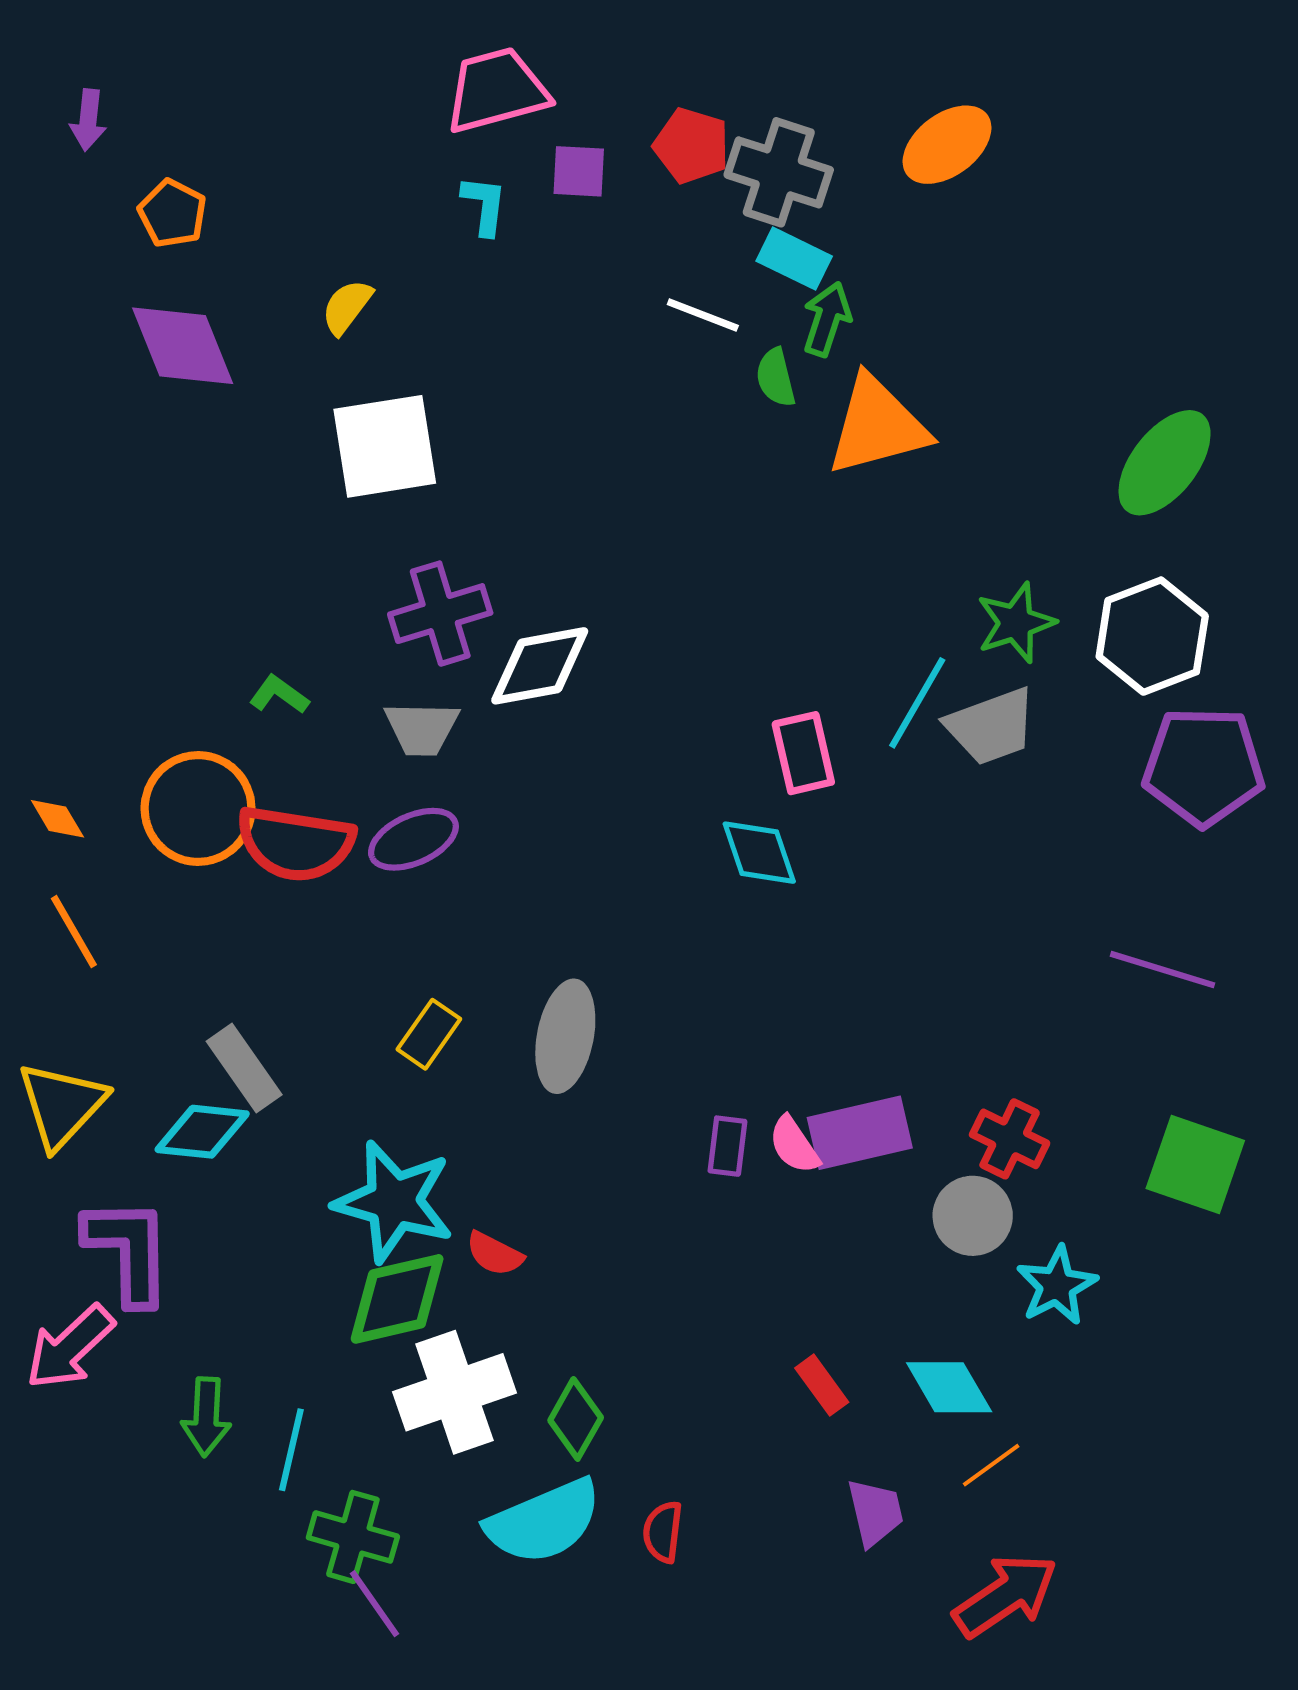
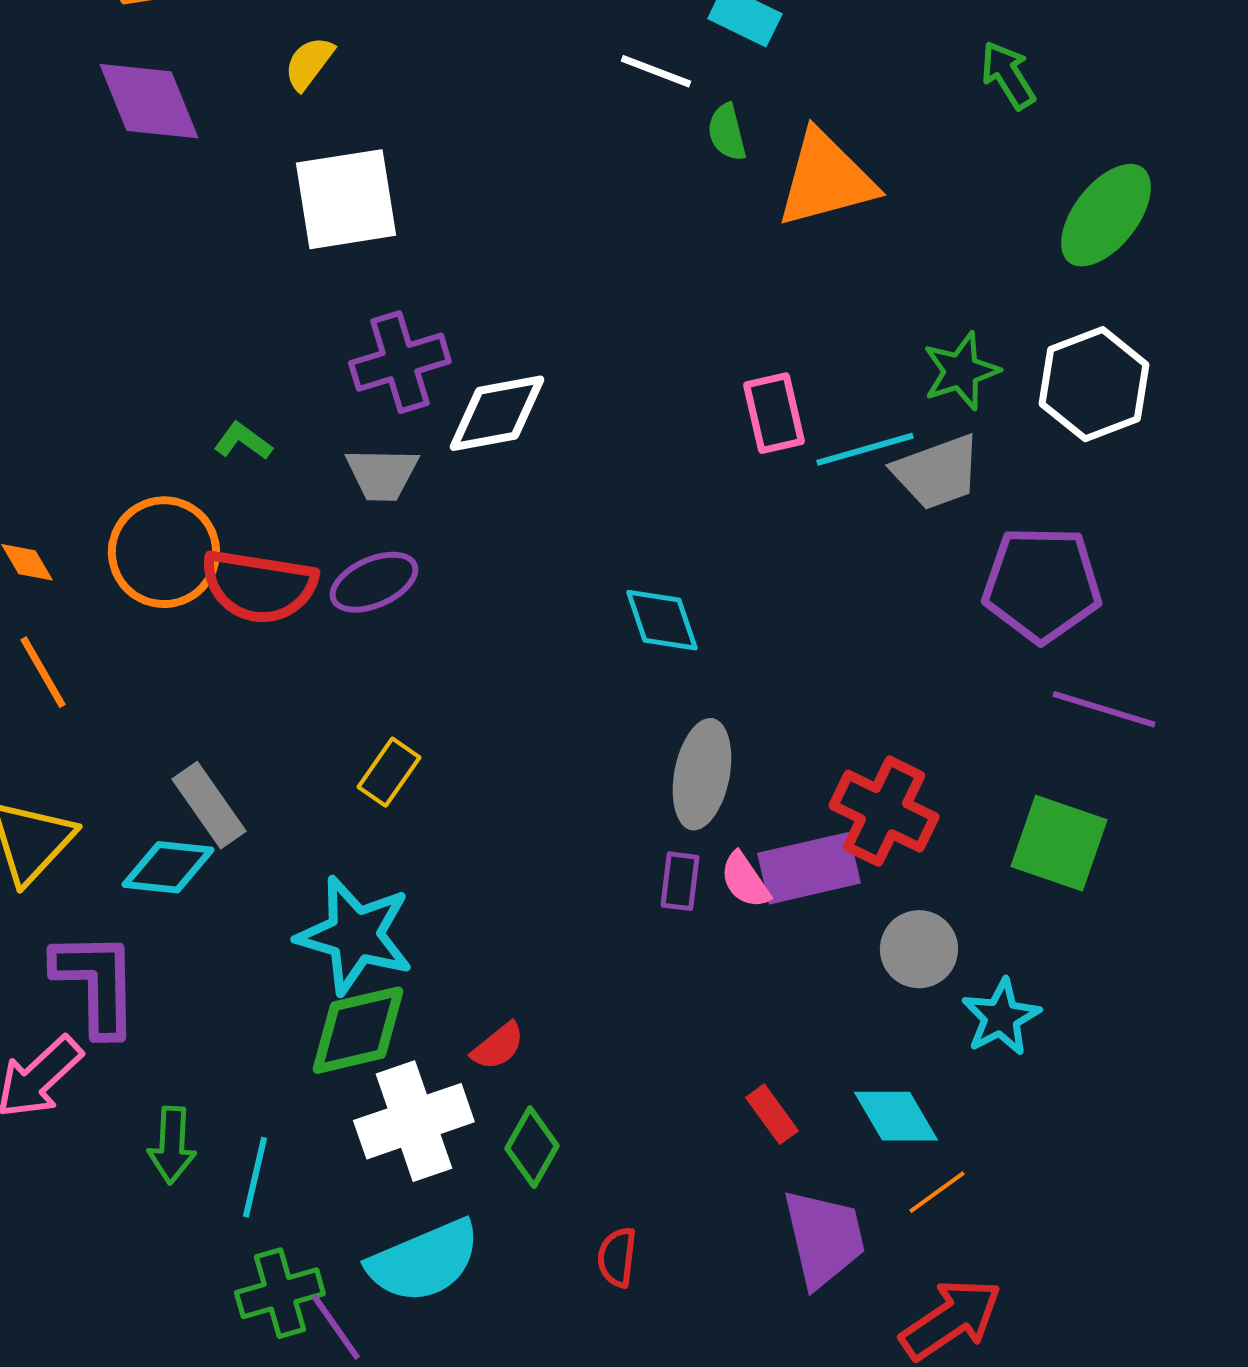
green arrow: (827, 319) -> (1008, 75), moved, turned -50
cyan line: (917, 703) -> (865, 449), turned 44
pink rectangle: (803, 753) -> (774, 413), moved
purple pentagon: (1204, 766) -> (1042, 584), moved
cyan diamond: (759, 853) -> (662, 620), moved
gray ellipse: (565, 1036) -> (702, 774), moved
red cross: (1010, 1139) -> (884, 811), moved, size x1.4
green square: (1195, 1165) -> (1059, 843), moved
red semicircle: (495, 1254) -> (498, 1046), moved, turned -66
purple trapezoid: (875, 1512) -> (824, 1238), size x1.5
cyan semicircle: (544, 1522) -> (424, 1261), moved
green cross: (353, 1537) -> (280, 1293), moved, turned -32

